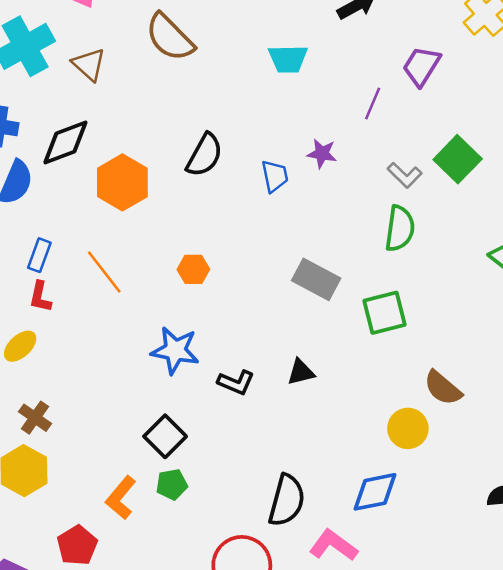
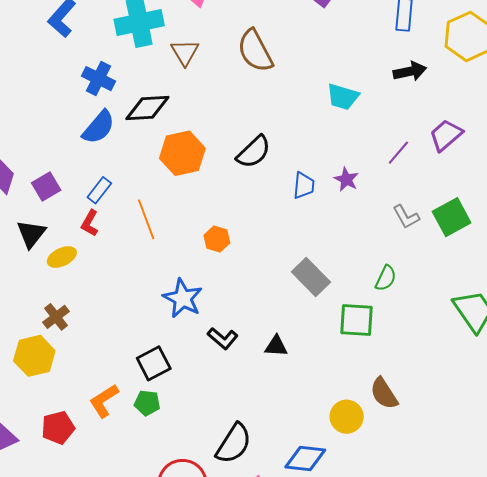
green semicircle: (400, 228) -> (386, 278), moved, size x0.7

